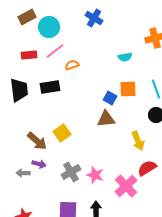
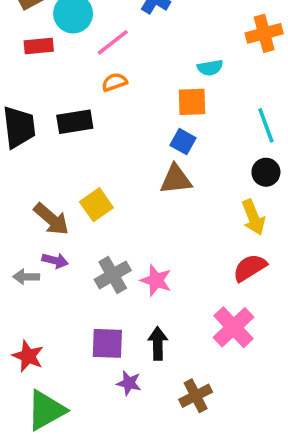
pink line: (55, 51) -> (113, 42), moved
red rectangle: (29, 55) -> (39, 46), moved
orange square: (128, 89) -> (192, 102), moved
yellow arrow: (138, 141) -> (253, 217), moved
pink cross: (126, 186) -> (233, 327), moved

